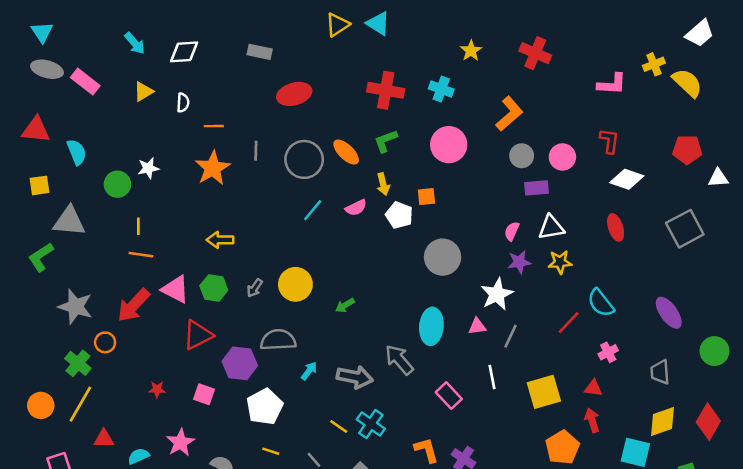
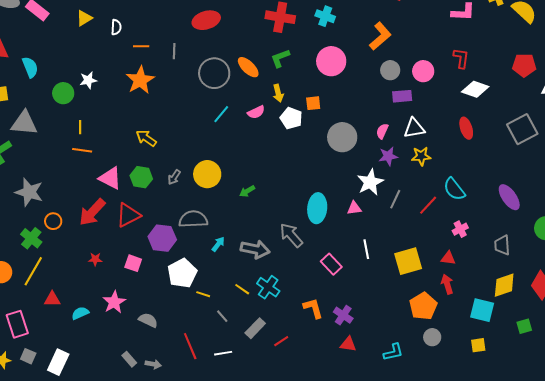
gray line: (256, 151) -> (174, 51), moved
yellow arrow: (220, 240) -> (146, 138), turned 35
gray circle: (443, 257) -> (342, 137), moved
red arrow: (134, 305) -> (92, 212), moved
gray line: (511, 336) -> (395, 199), moved
yellow line: (271, 451) -> (203, 294), moved

